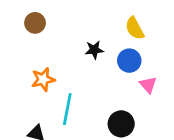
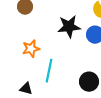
black star: (94, 50) -> (69, 27), size x1.6

